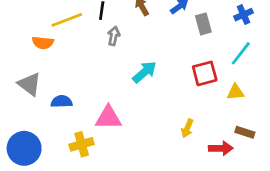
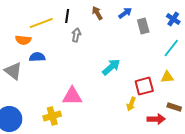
blue cross: (243, 15) -> (173, 19), turned -32
cyan arrow: (144, 72) -> (111, 67), moved
red square: (205, 73) -> (144, 86), moved
blue semicircle: (62, 102) -> (37, 57), moved

